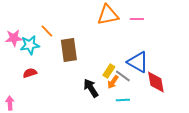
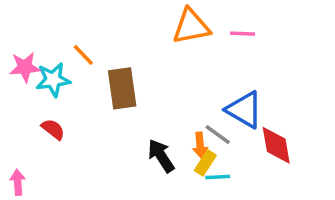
yellow rectangle: (109, 71) -> (205, 163), moved
red semicircle: (30, 73) -> (53, 129), turned 56
orange arrow: (113, 82) -> (200, 145), turned -40

